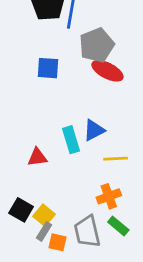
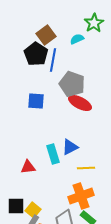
gray pentagon: (97, 45) -> (72, 84), turned -30
orange cross: (109, 196) -> (81, 196), size x1.4
black square: (21, 210) -> (16, 206), turned -30

